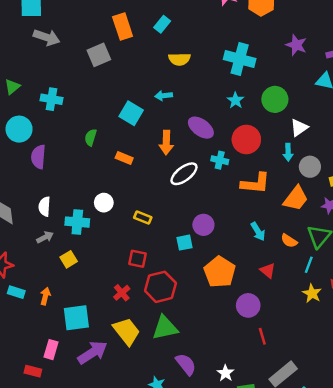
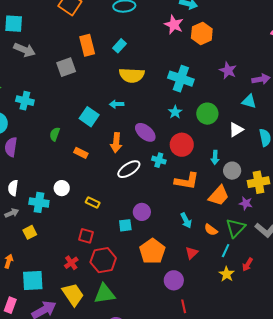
yellow semicircle: (179, 59) -> (132, 75), size x1.4
white triangle: (299, 128) -> (236, 130), moved
red triangle: (268, 271) -> (192, 253), turned 32

